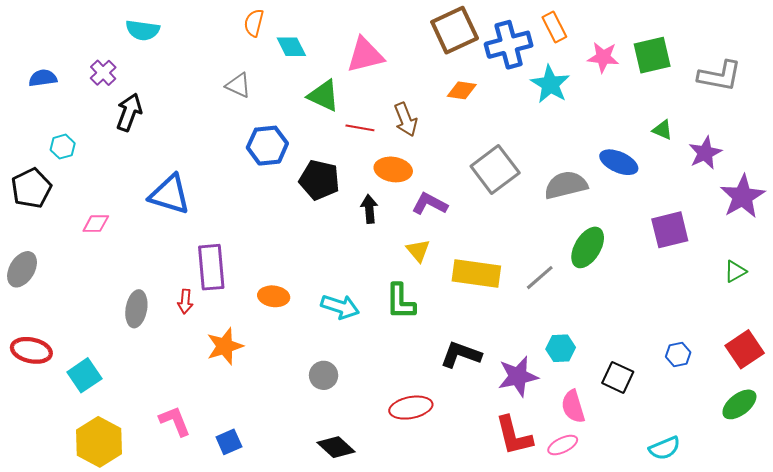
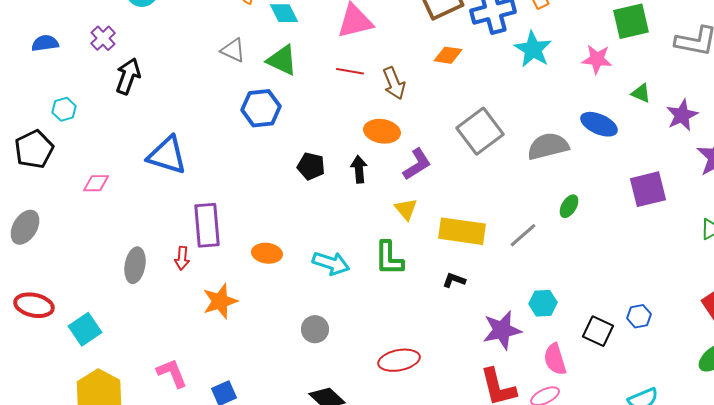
pink star: (603, 57) -> (597, 59), moved
green triangle: (324, 96) -> (282, 60), moved
red line: (360, 128) -> (350, 71), moved
black pentagon: (319, 180) -> (311, 166), moved, size x0.7
purple L-shape: (430, 204) -> (417, 164), turned 120
green ellipse: (588, 247) -> (569, 206), size x0.6
black L-shape: (461, 355) -> (454, 280), moved, size x0.6
blue hexagon: (678, 355) -> (639, 316), moved

